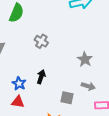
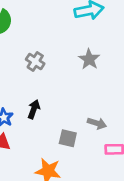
gray star: (85, 59) -> (89, 59), moved

